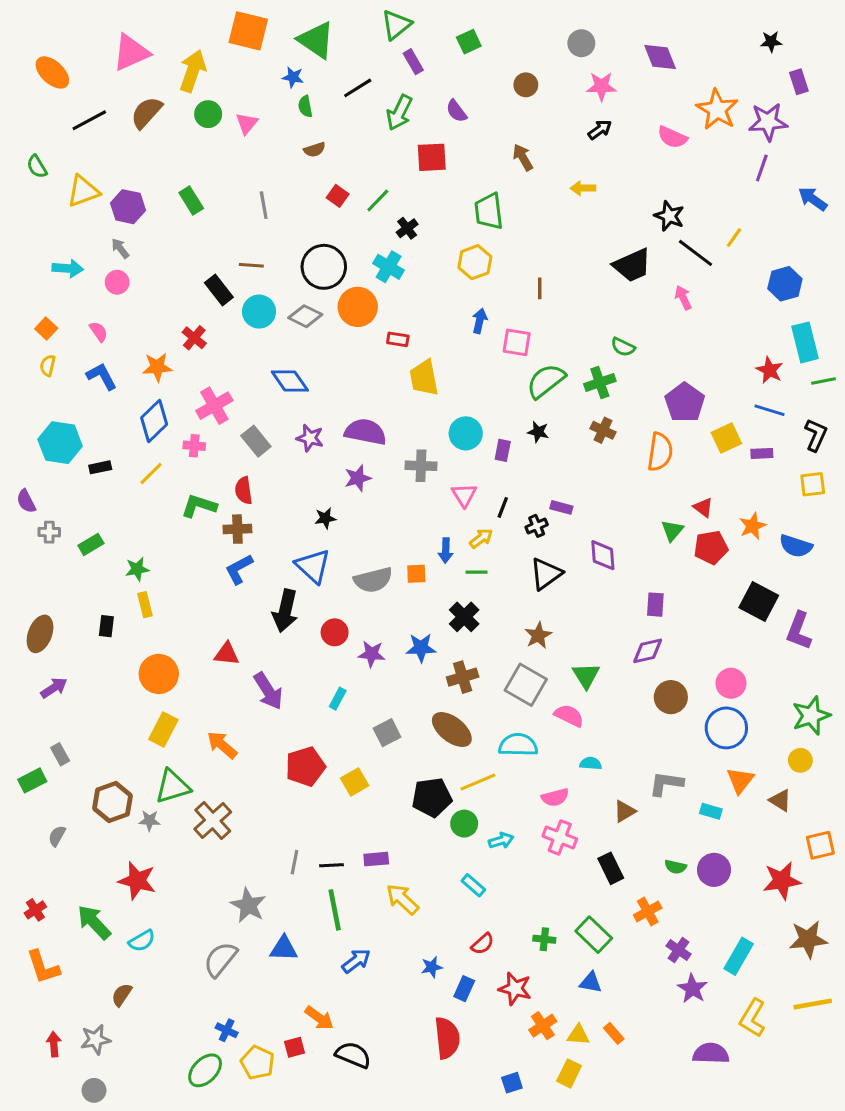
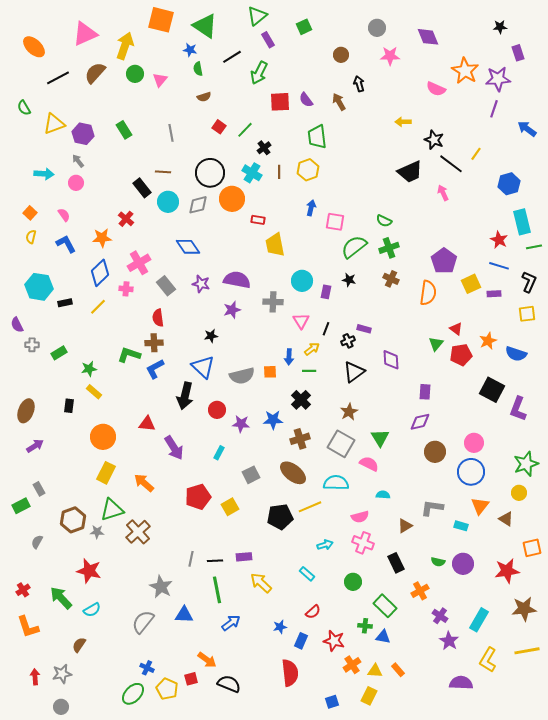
purple semicircle: (456, 111) -> (306, 100), moved
black arrow: (600, 130) -> (359, 84), moved, turned -70
yellow arrow: (583, 188) -> (403, 122), moved
brown line: (540, 288) -> (279, 172), moved
gray diamond: (305, 316) -> (198, 205), turned -40
green semicircle: (623, 347) -> (384, 221), moved
green L-shape: (199, 506) -> (129, 355), moved
yellow rectangle: (145, 605) -> (94, 392), turned -35
green circle: (464, 824) -> (353, 582), moved
green cross: (544, 939) -> (365, 626), moved

